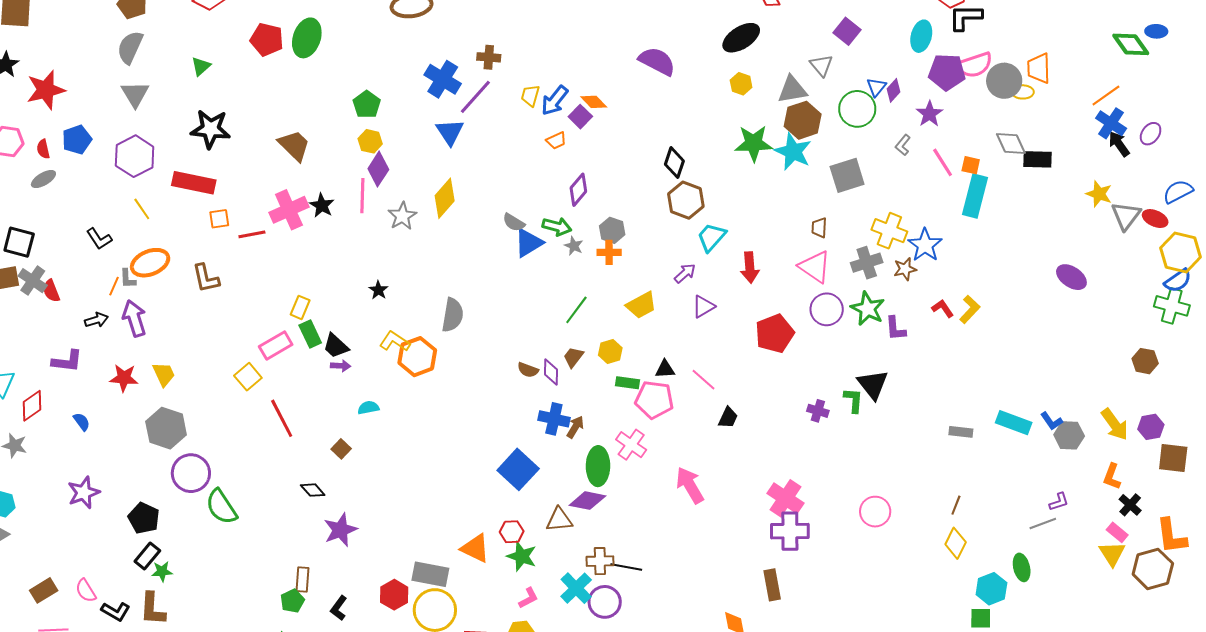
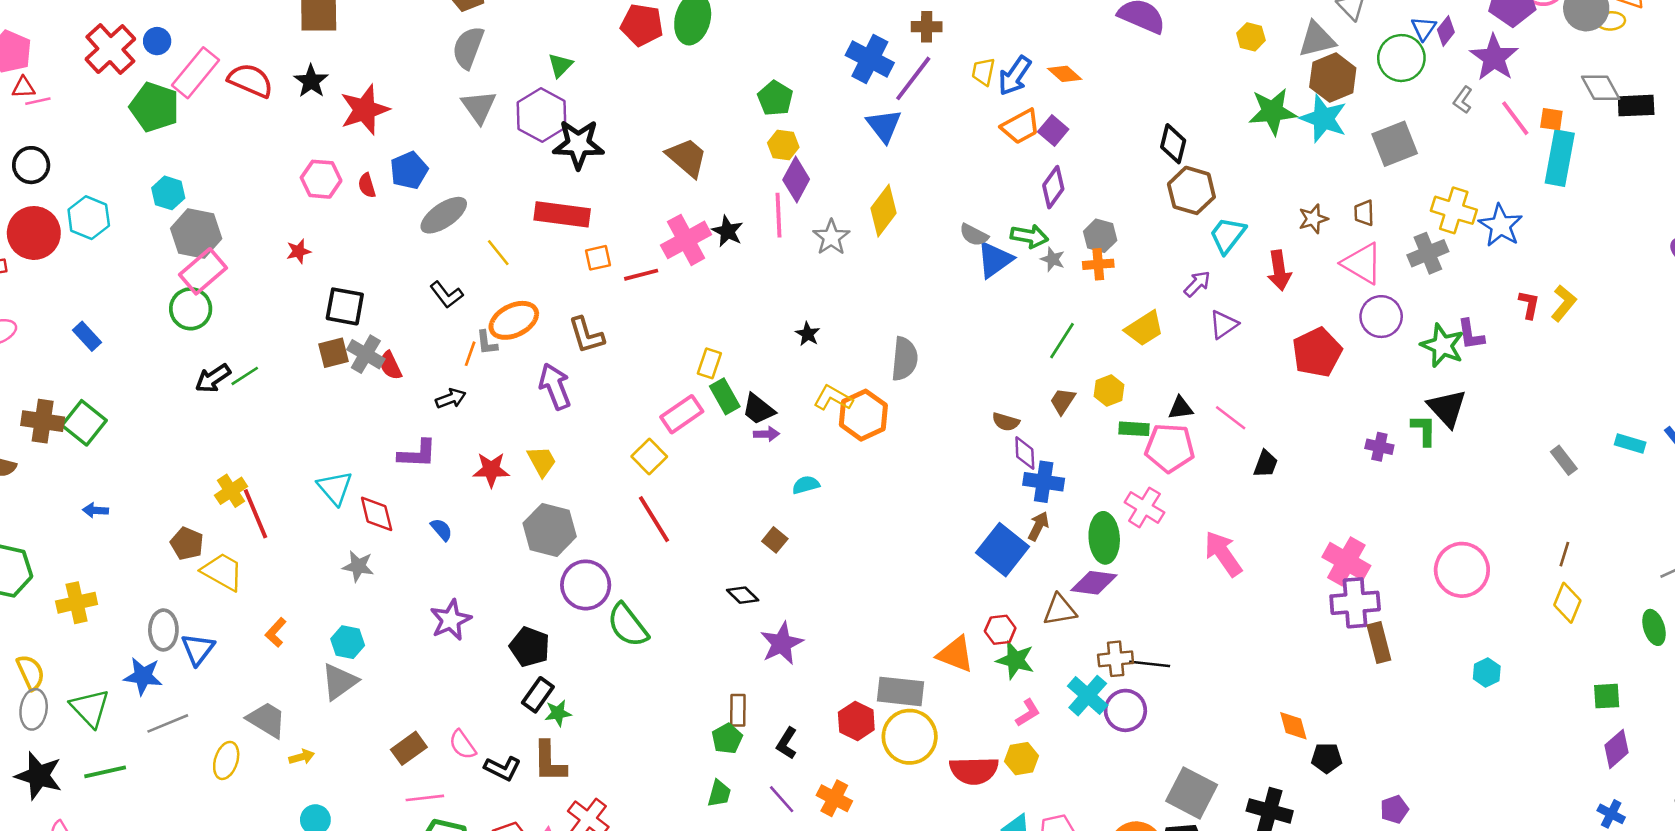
purple star: (930, 114) -> (1494, 58), size x1.4
purple square: (580, 117) -> (1053, 130), moved
orange trapezoid: (556, 141) -> (1021, 127), size x1.5
purple hexagon: (135, 156) -> (542, 115), moved
gray ellipse: (43, 179) -> (444, 215), moved, size x1.5
brown star: (905, 269) -> (1313, 219), moved
red L-shape: (943, 308) -> (1529, 305), turned 50
green star: (868, 309) -> (1442, 346), moved
purple arrow: (134, 318) -> (555, 386), moved
purple diamond: (551, 372) -> (1025, 453), moved
red diamond: (32, 406) -> (377, 514), turned -64
red line: (282, 418) -> (654, 519), moved
cyan rectangle: (1014, 423) -> (1630, 444), size x0.7
brown arrow: (575, 427) -> (1038, 526), moved
gray rectangle: (961, 432) -> (1564, 460), turned 50
pink circle: (875, 512) -> (1462, 570), size x1.4
brown rectangle: (772, 585) -> (1379, 643), moved
cyan hexagon: (991, 589) -> (1487, 673), moved, size x0.7

